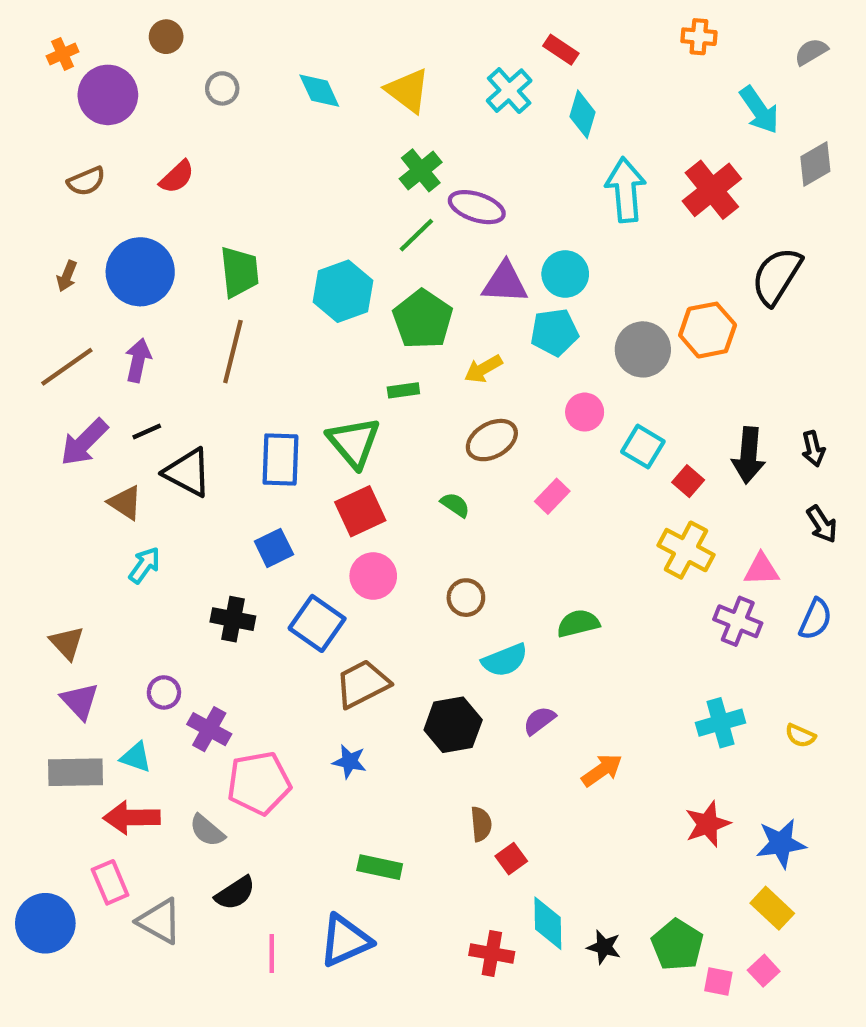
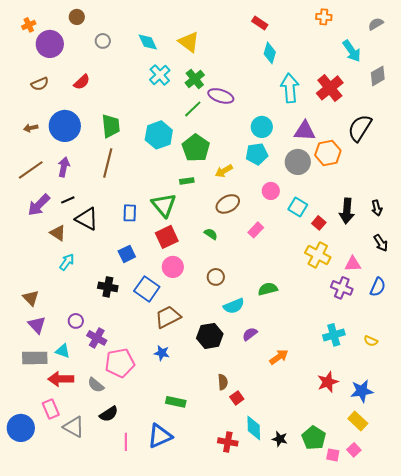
cyan cross: (509, 91) -> (160, 75), moved
brown arrow: (67, 276) -> (31, 128), turned 56
purple triangle: (505, 283) -> (305, 131), moved
blue rectangle: (280, 459) -> (130, 213), size x0.7

